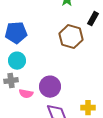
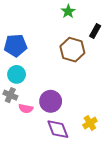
gray cross: (11, 81) -> (10, 95), turned 32
yellow cross: (88, 108) -> (90, 123), turned -32

